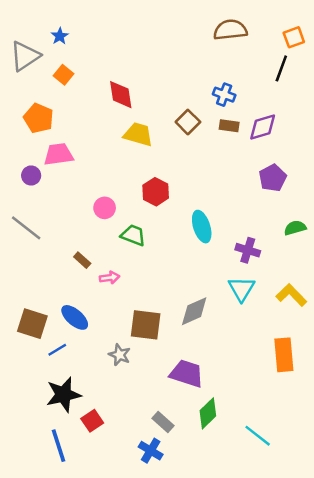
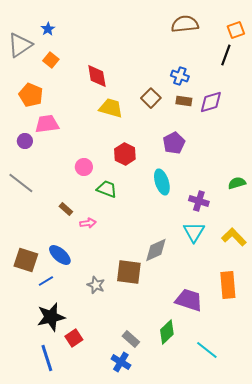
purple pentagon: (273, 178) -> (174, 143), moved
brown square: (146, 325) -> (129, 272), moved
purple trapezoid: (187, 373) -> (189, 300), moved

